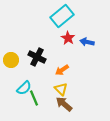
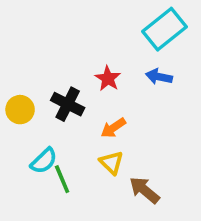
cyan rectangle: (62, 16) -> (165, 29), moved
red star: (68, 38) -> (108, 78), moved
brown arrow: (64, 104) -> (144, 190), moved

